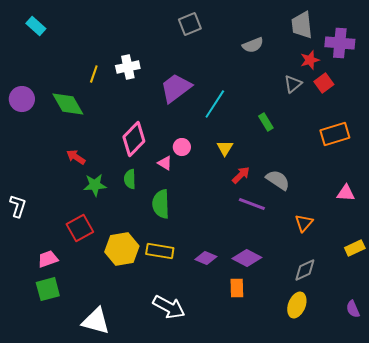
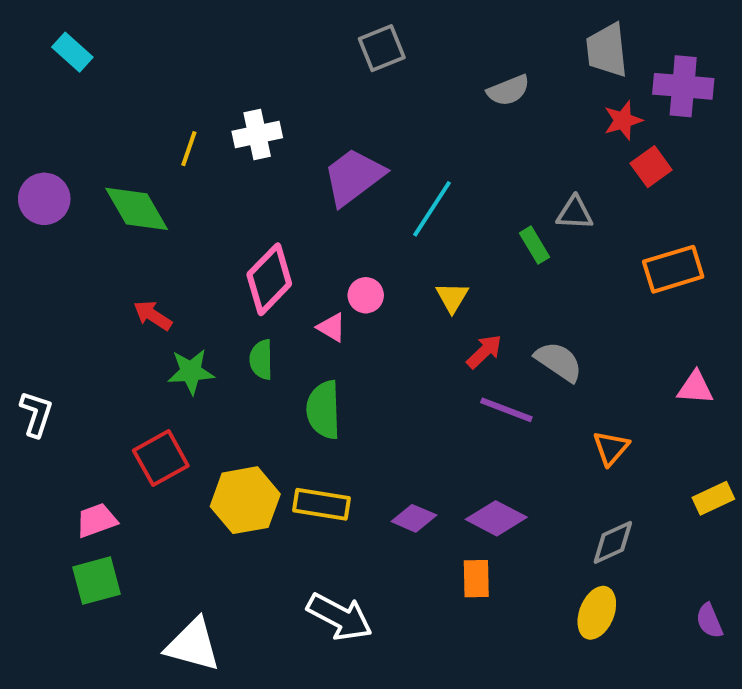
gray triangle: (293, 84) -> (575, 213), moved, turned 42

